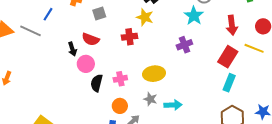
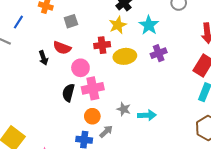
cyan star: (194, 16) -> (149, 25), moved
yellow star: (145, 17) -> (118, 25), turned 30
pink circle: (86, 64) -> (80, 68), moved
yellow ellipse: (154, 74) -> (125, 56), moved
pink cross: (120, 79) -> (93, 88), size x1.5

